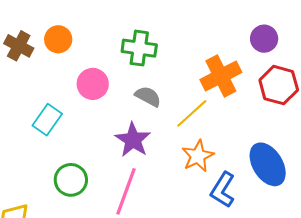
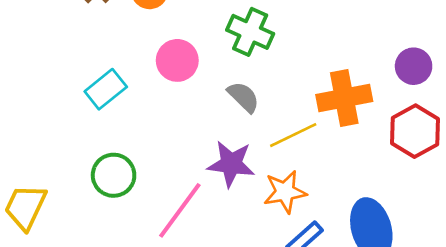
purple star: (133, 140) -> (231, 164), moved, turned 30

